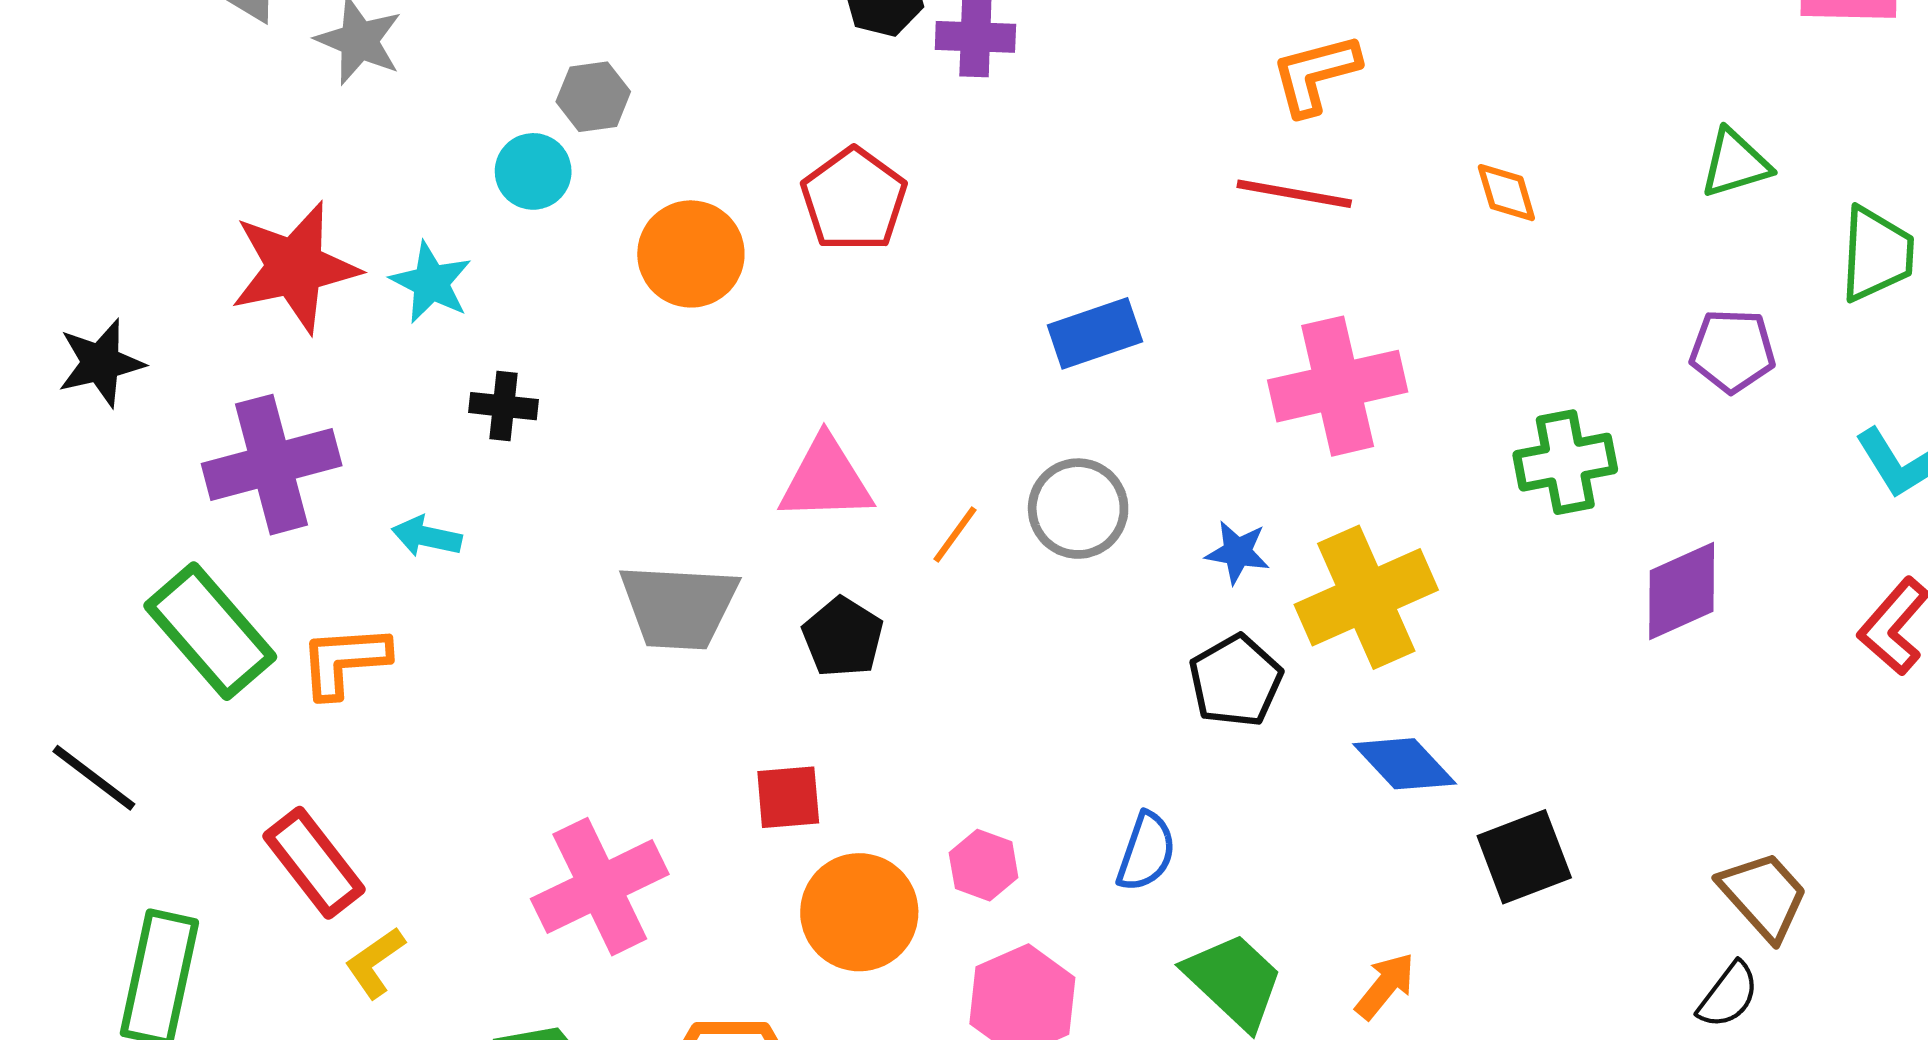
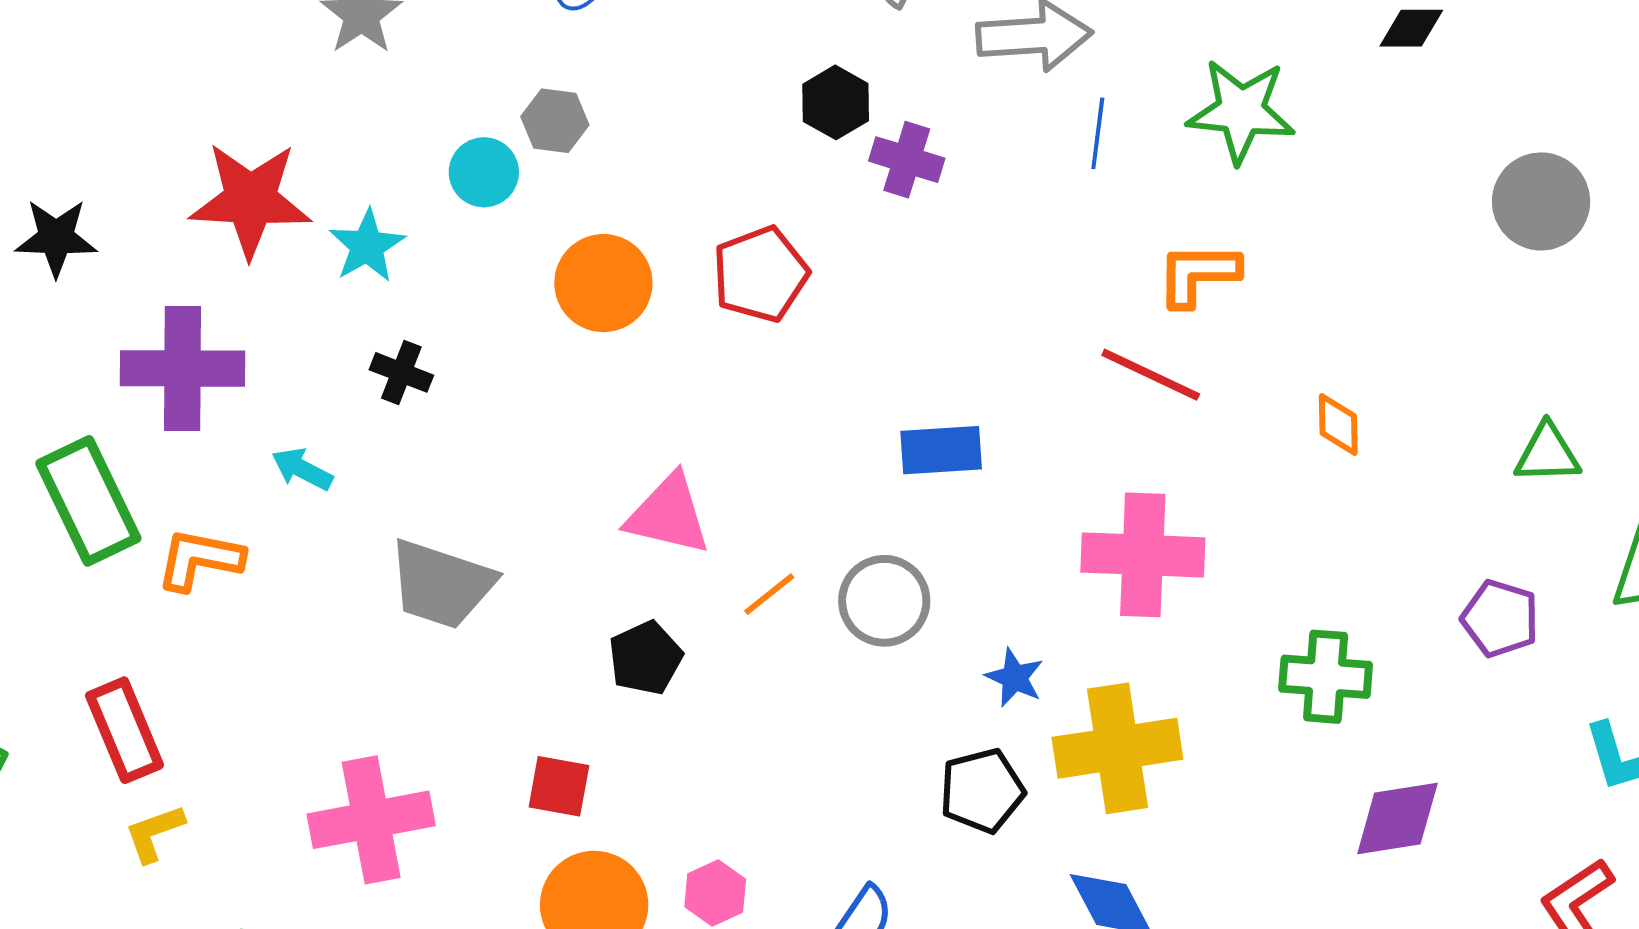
gray trapezoid: (679, 606) -> (441, 584), moved

